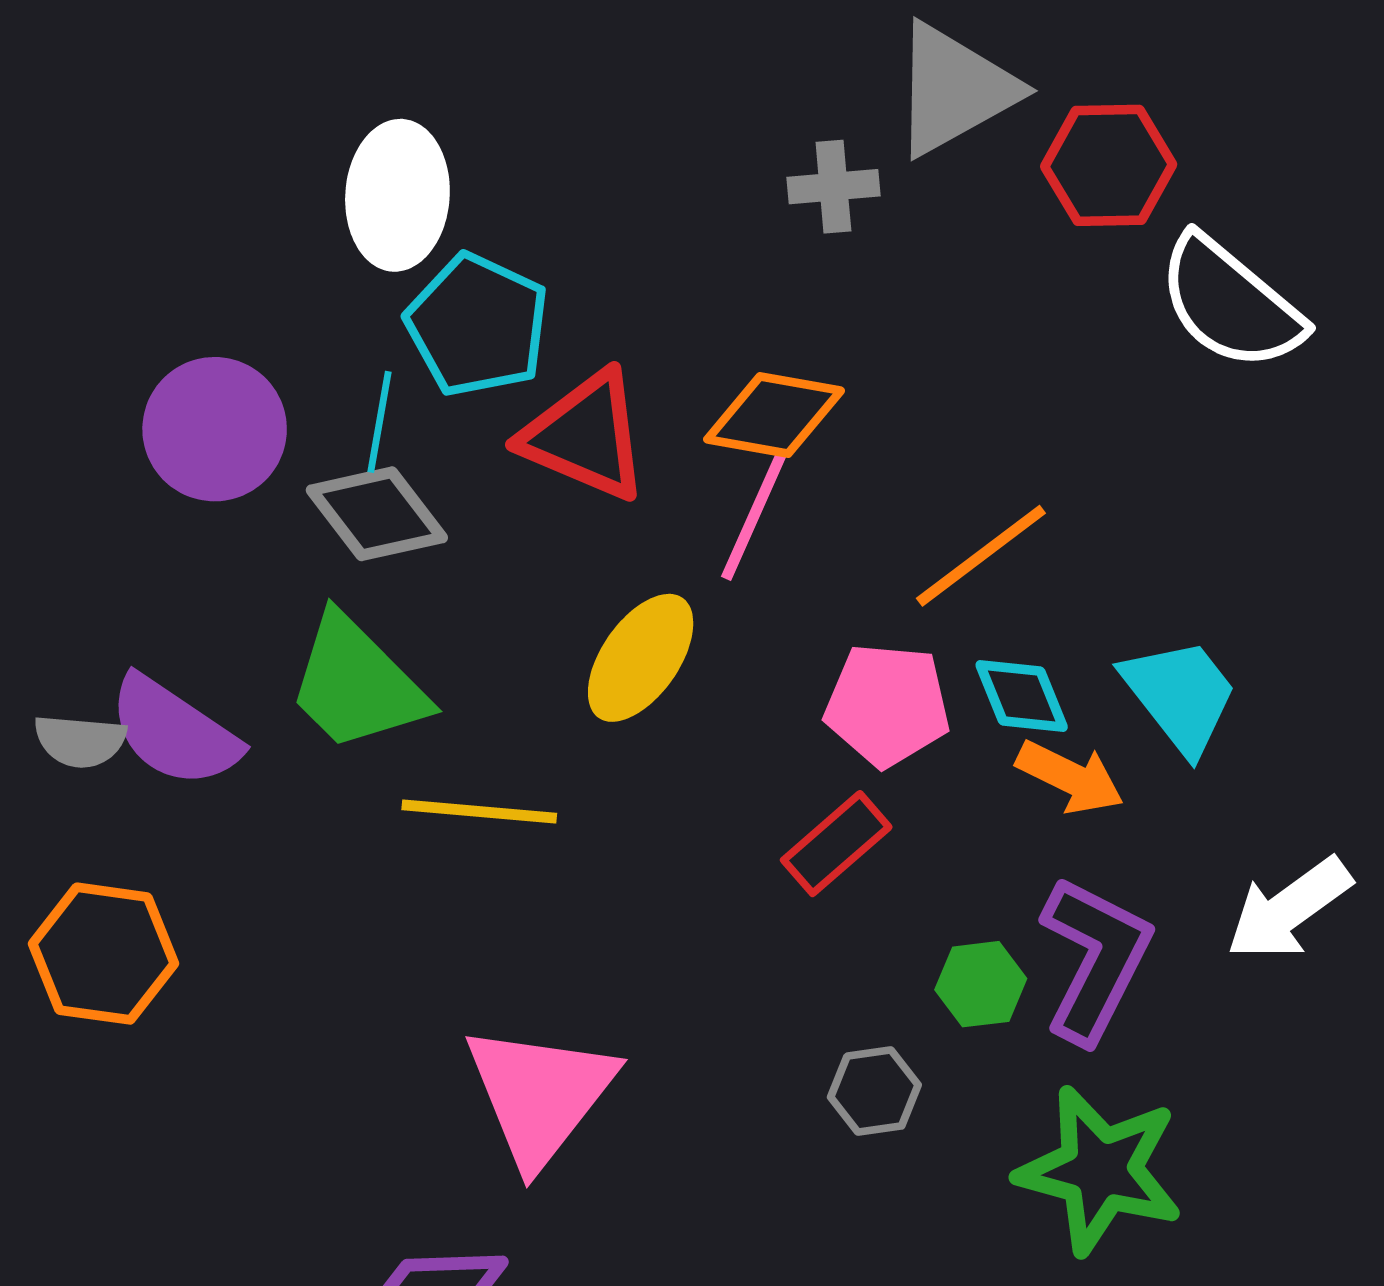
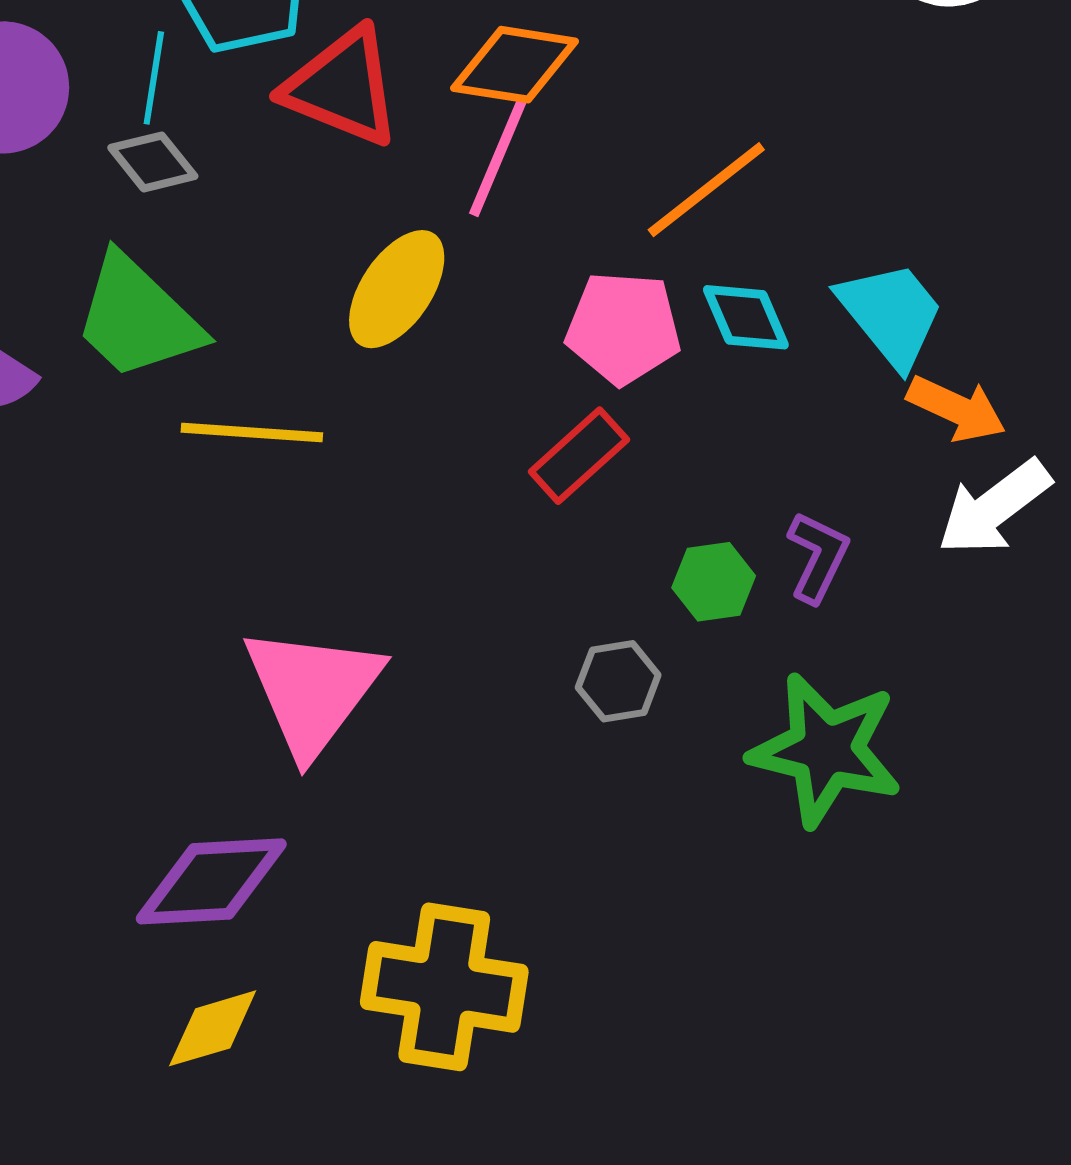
gray diamond: (377, 514) -> (153, 162), size x0.7
orange arrow: (1070, 777) -> (956, 409), moved
purple L-shape: (1095, 959) -> (818, 557), size x0.6

